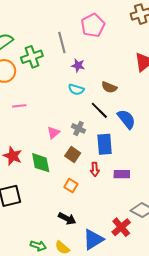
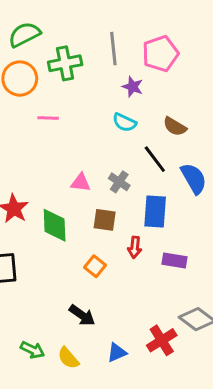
pink pentagon: (93, 25) -> (160, 54), moved
pink line: (19, 106) -> (48, 118), moved
pink triangle: (53, 133) -> (81, 183), turned 40
brown square: (73, 154) -> (105, 220), turned -35
blue triangle: (93, 239) -> (117, 353), size x0.6

